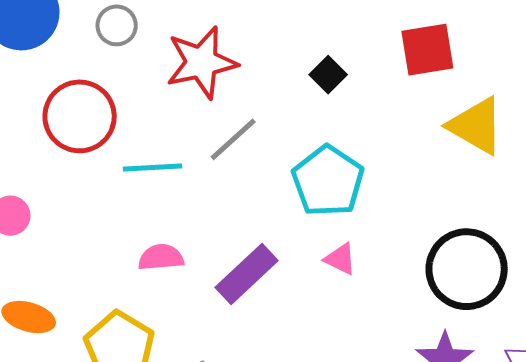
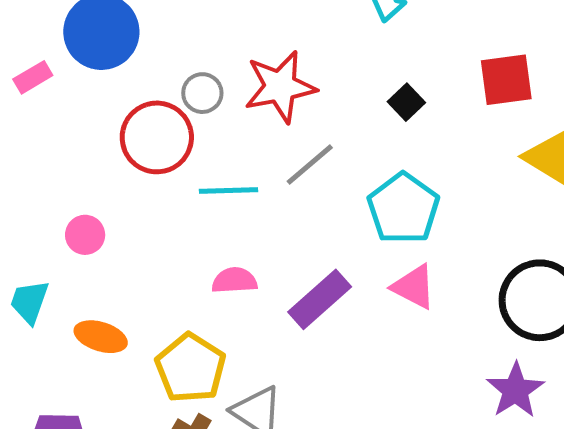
gray circle: (117, 25) -> (202, 93), moved
pink triangle: (340, 259) -> (414, 287), size x1.4

